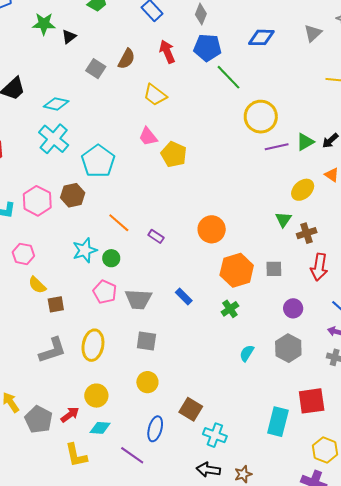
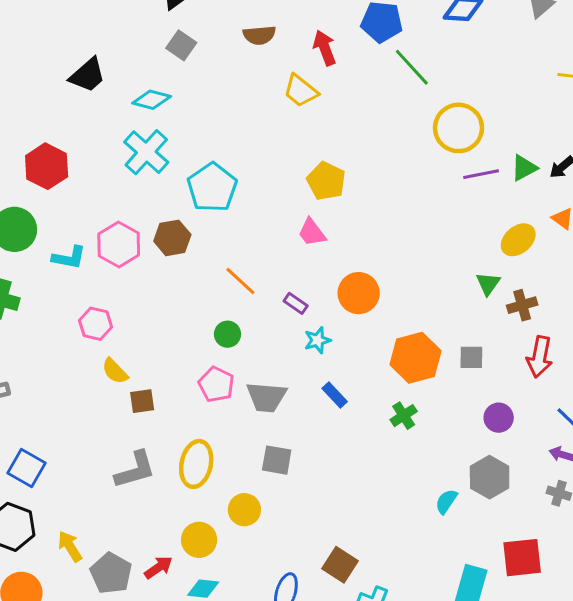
red arrow: (167, 52) -> (325, 48), moved
brown semicircle: (127, 59) -> (259, 35), turned 55
gray square: (96, 69) -> (181, 45), moved
pink trapezoid: (148, 137) -> (312, 232), moved
orange circle: (212, 229) -> (359, 293), moved
cyan star: (85, 250) -> (318, 340), moved, size x0.7
cyan semicircle: (247, 353) -> (446, 501), moved
yellow circle: (147, 382) -> (244, 510), moved

